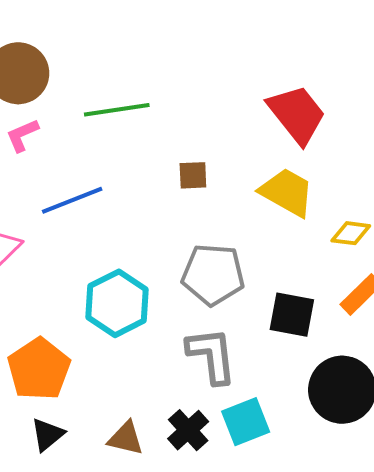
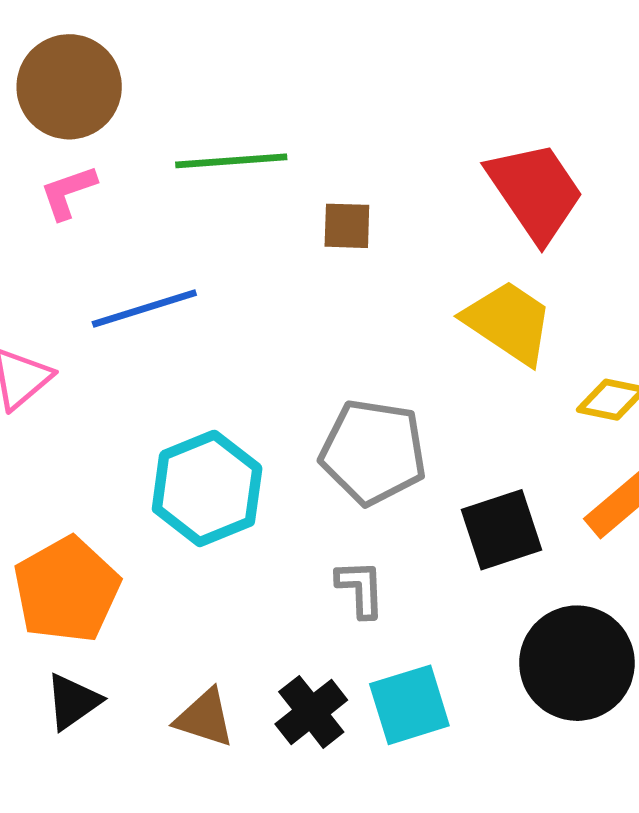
brown square: (193, 175) -> (347, 226), moved
black square: (292, 315) -> (502, 530), turned -33
gray L-shape: (212, 355) -> (360, 589), size x0.6

